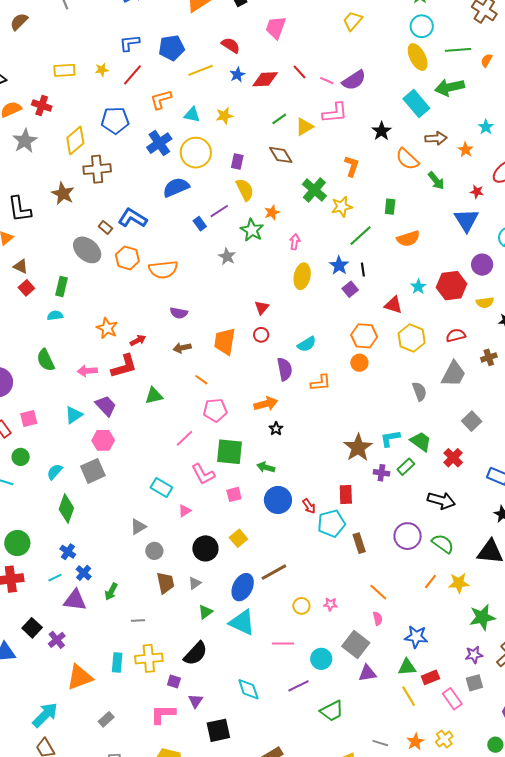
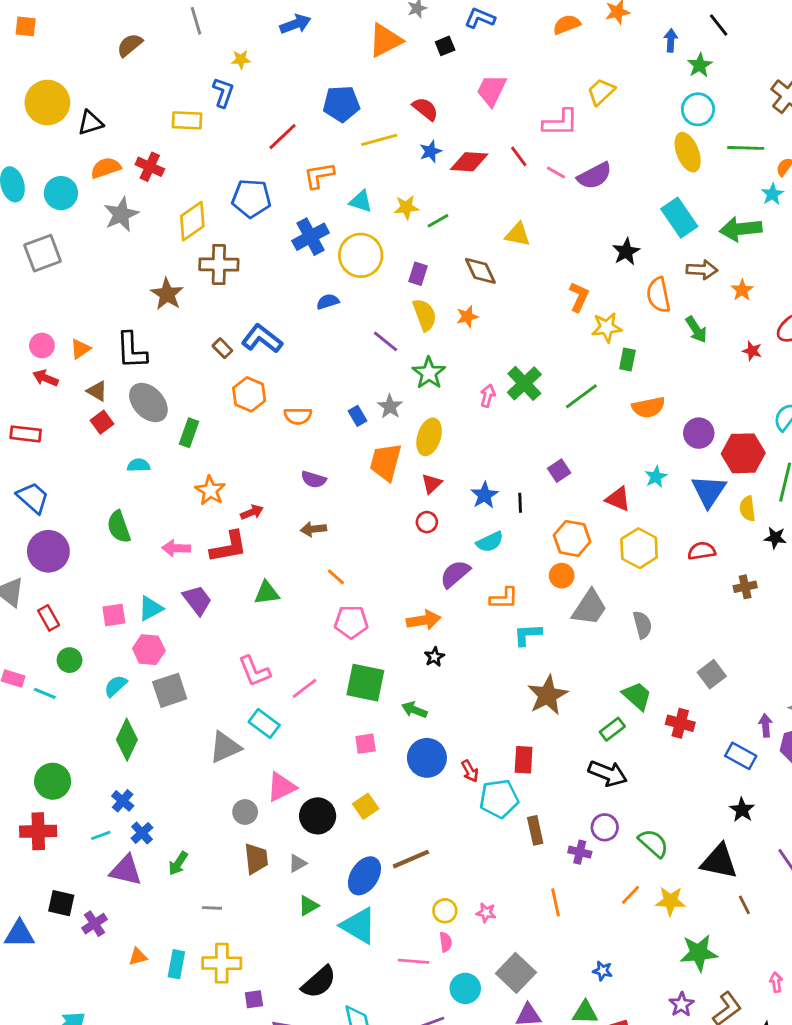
blue L-shape: (130, 43) -> (223, 93), moved, turned 110
yellow star: (102, 70) -> (241, 59), moved
green arrow: (450, 87) -> (741, 229), moved
pink L-shape: (335, 113) -> (561, 123), moved
green line: (279, 119) -> (438, 221), moved
yellow triangle: (304, 127) -> (518, 234), turned 36
cyan star: (486, 127) -> (772, 194), moved
orange semicircle: (407, 159) -> (658, 295), turned 30
blue semicircle: (176, 187) -> (328, 302), size x0.6
green cross: (314, 190) -> (524, 383), moved
yellow star: (342, 207) -> (607, 327), moved
black L-shape: (19, 209) -> (132, 350), moved
purple line: (219, 211) -> (386, 341), turned 66
orange star: (272, 212) -> (467, 317), moved
blue triangle: (466, 220) -> (709, 491), moved
blue rectangle: (200, 224) -> (358, 416), moved
gray ellipse: (87, 250) -> (148, 403), moved
blue star: (339, 265) -> (484, 495), moved
purple circle: (482, 265) -> (699, 433), moved
orange semicircle: (163, 270) -> (298, 416), size x0.7
black line: (363, 270) -> (520, 503), moved
yellow ellipse: (302, 276) -> (429, 437), moved
green rectangle: (62, 286) -> (189, 433), moved
red hexagon: (451, 286) -> (743, 453), moved
yellow semicircle: (485, 303) -> (747, 509), turned 84
orange trapezoid: (225, 341) -> (386, 462), moved
purple semicircle: (285, 369) -> (455, 574), turned -125
gray trapezoid: (454, 374) -> (589, 608), moved
pink square: (29, 419) -> (114, 615), moved
pink line: (184, 438) -> (305, 688), moved
cyan L-shape: (390, 438) -> (528, 635), moved
pink hexagon: (103, 440) -> (149, 650), moved
red cross: (453, 458) -> (680, 723), turned -36
purple cross: (381, 473) -> (580, 852), moved
pink L-shape: (203, 474) -> (254, 671), moved
black arrow: (441, 501) -> (608, 773), moved
pink triangle: (185, 511) -> (281, 787), moved, size x1.6
gray triangle: (138, 527) -> (225, 747), moved, size x1.4
purple circle: (408, 536) -> (605, 827), size x0.7
orange line: (378, 592) -> (555, 902), turned 30
pink semicircle: (378, 618) -> (446, 942), moved
black square: (32, 628) -> (61, 903), turned -36
blue star: (416, 637) -> (603, 971), size x0.6
black semicircle: (196, 654) -> (319, 982), moved
purple star: (474, 655) -> (681, 1004), turned -30
orange triangle: (80, 677) -> (138, 957), moved, size x0.5
purple square: (174, 681) -> (254, 999), turned -32

